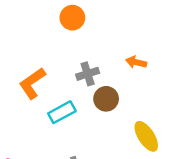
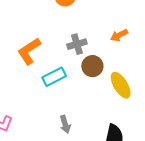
orange arrow: (136, 62) -> (119, 35), turned -42
yellow ellipse: (146, 136) -> (121, 85), moved

